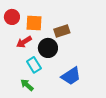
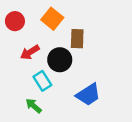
orange square: (34, 23) -> (52, 19), moved, turned 36
brown rectangle: (62, 31) -> (77, 39), turned -70

